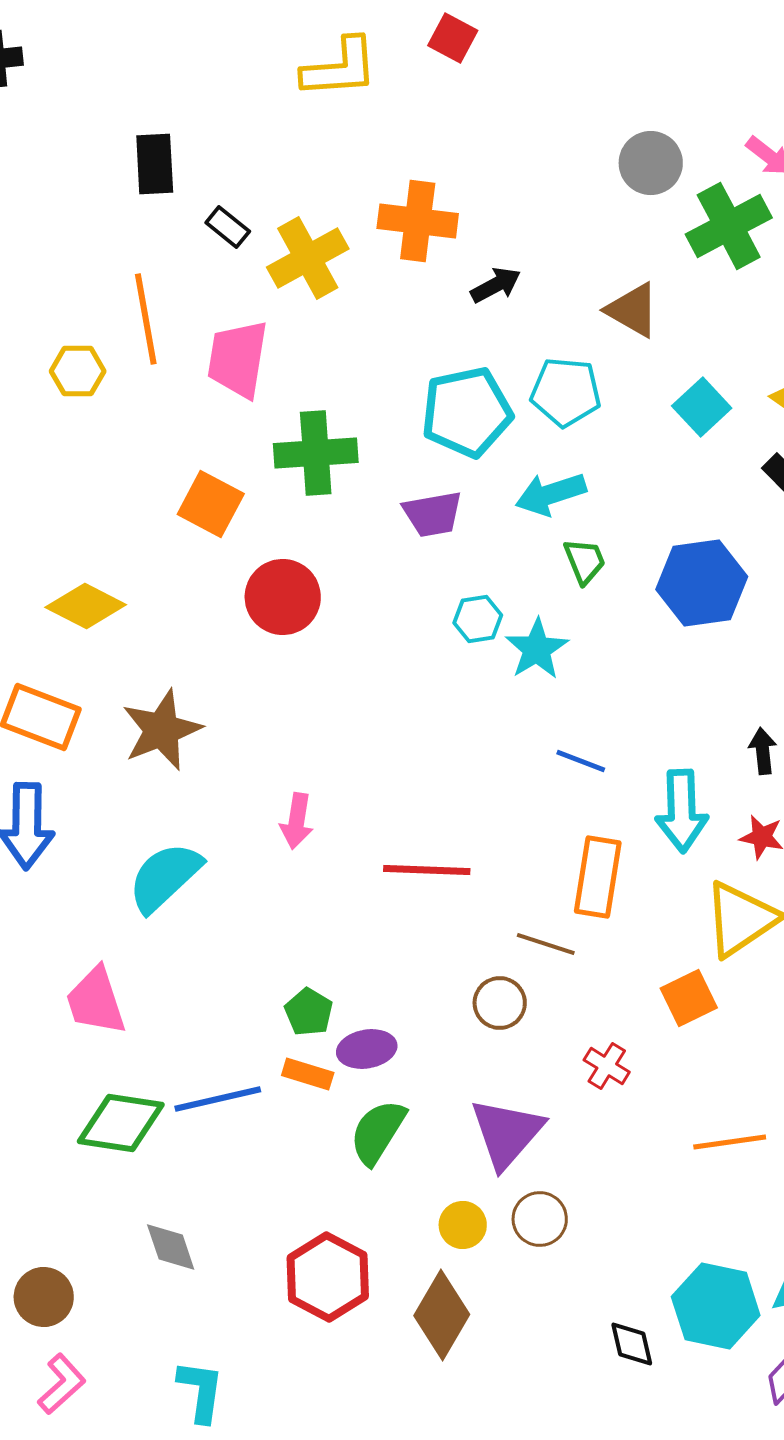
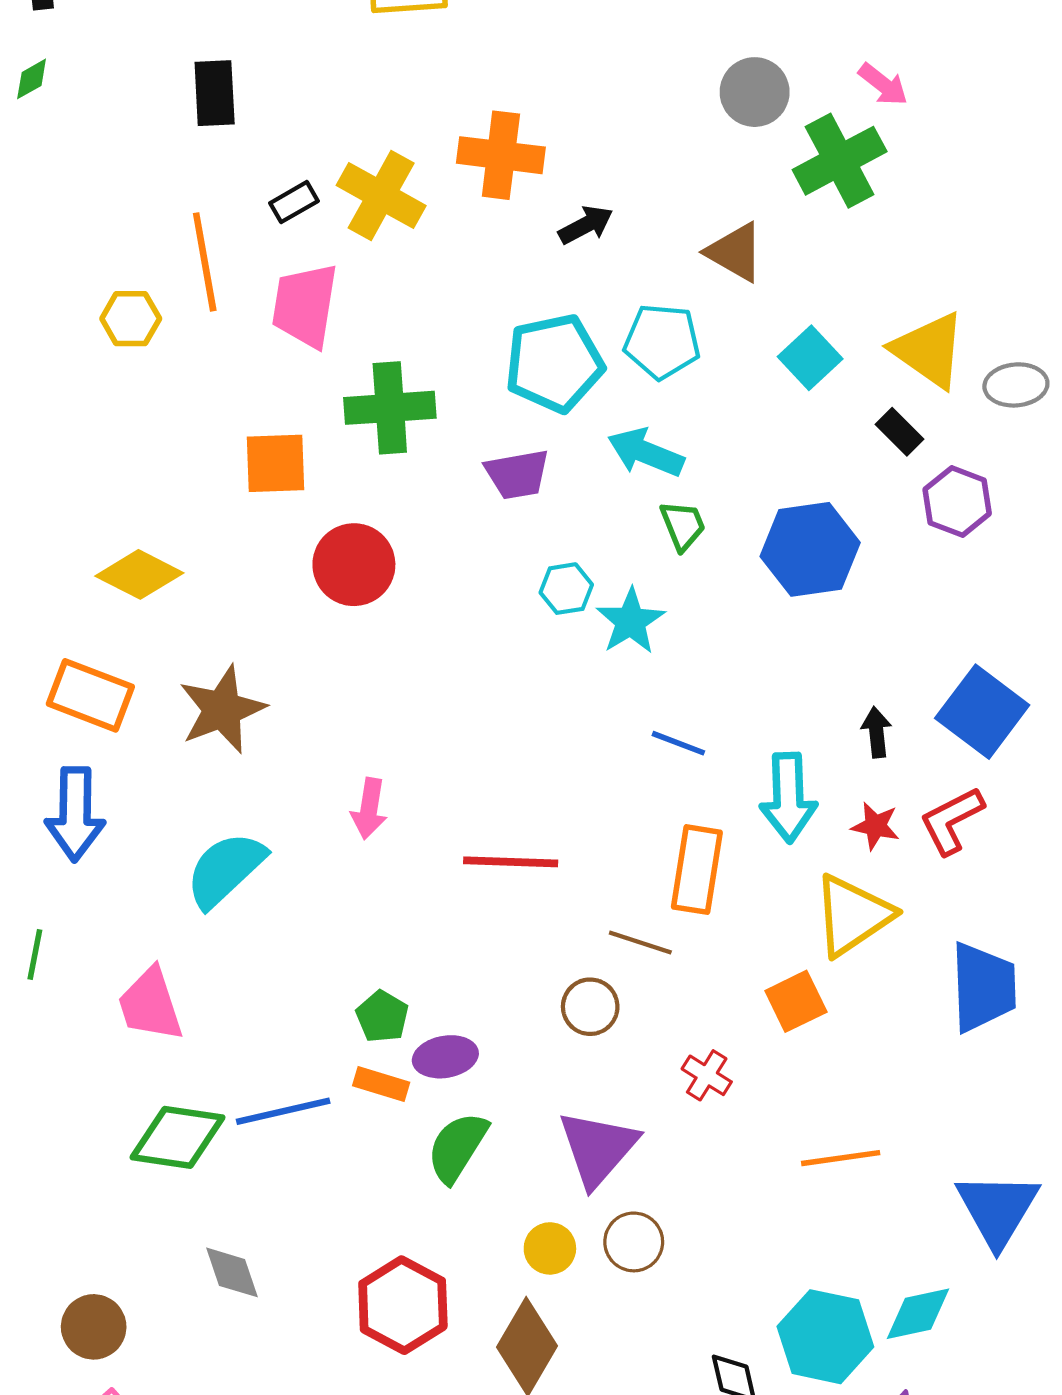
black rectangle: (228, 227) -> (294, 202), moved, turned -69
yellow cross: (308, 258) -> (381, 195), turned -32
cyan arrow: (551, 494) -> (646, 452), turned 40
orange square: (211, 504) -> (275, 463), turned -30

